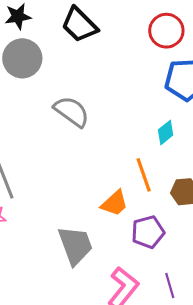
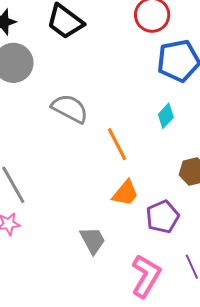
orange line: (144, 175) -> (117, 144), moved
gray trapezoid: (75, 245) -> (93, 240), size x0.7

